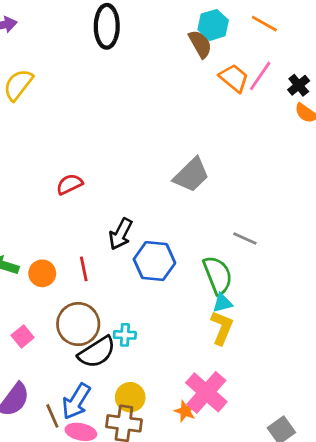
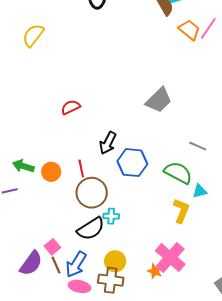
green semicircle: (218, 275) -> (178, 173), turned -40
cyan triangle: (222, 303) -> (200, 191), moved
brown circle: (78, 324) -> (92, 193), moved
pink square: (23, 336) -> (52, 247), moved
brown line: (52, 416) -> (56, 265), moved

